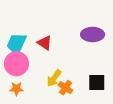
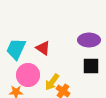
pink circle: (16, 64) -> (28, 75), moved
black square: (97, 82) -> (91, 66), moved

